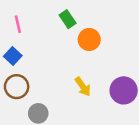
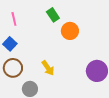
yellow arrow: (83, 87) -> (48, 68), moved

